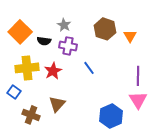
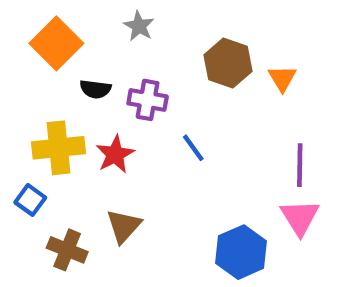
gray star: (64, 25) -> (139, 26), moved
orange square: (20, 32) -> (56, 43), moved

